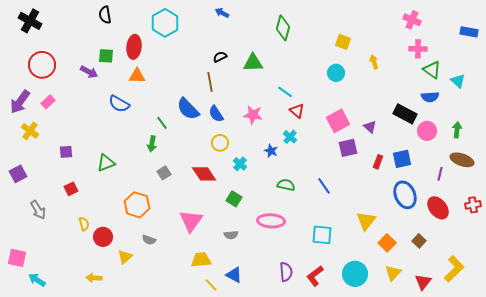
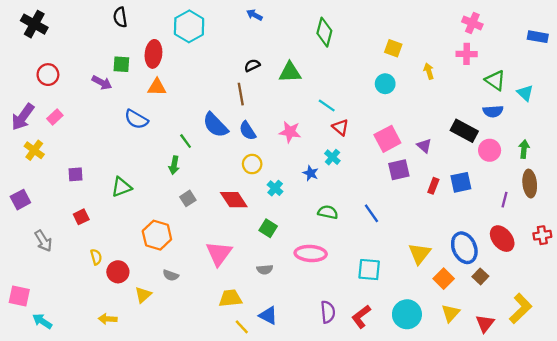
pink cross: (418, 49) -> (467, 54), moved
red circle: (42, 65) -> (48, 75), size x0.7
brown ellipse: (462, 160) -> (530, 184), turned 65
blue ellipse: (405, 195) -> (464, 248), moved

